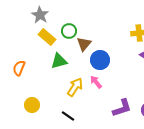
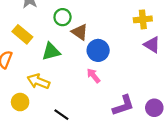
yellow rectangle: (47, 37) -> (22, 34), moved
brown triangle: (84, 44) -> (80, 32), turned -35
yellow arrow: (75, 87) -> (38, 81), moved, turned -102

